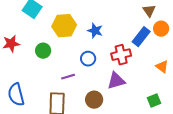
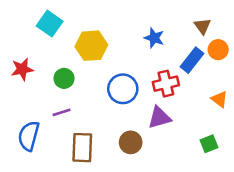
blue star: (95, 31) -> (154, 38), moved
blue circle: (88, 59) -> (123, 89), size x1.5
purple line: (68, 77) -> (61, 112), moved
blue semicircle: (16, 95) -> (29, 136), turned 30

